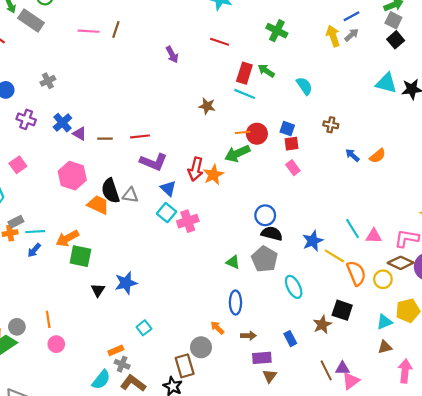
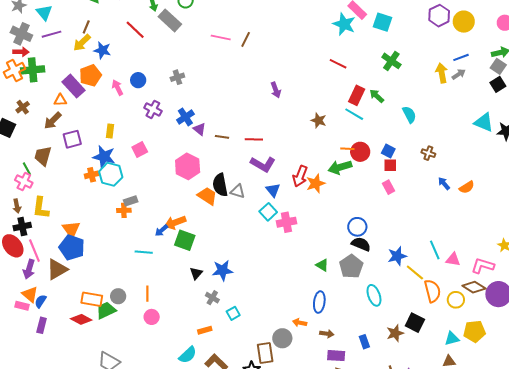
purple arrow: (172, 55) -> (276, 90), moved
cyan line: (35, 232) -> (144, 252), moved
blue arrow: (34, 250) -> (161, 230), moved
orange arrow: (217, 328) -> (300, 323), turned -40
gray cross: (122, 364) -> (212, 298), moved

